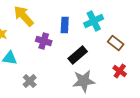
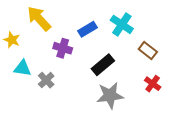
cyan cross: (94, 21) -> (122, 24), turned -30
blue rectangle: (65, 25) -> (88, 29), turned 56
gray cross: (30, 81) -> (46, 80), moved

